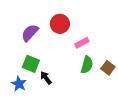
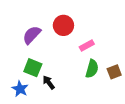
brown square: (108, 68) -> (114, 72), turned 32

